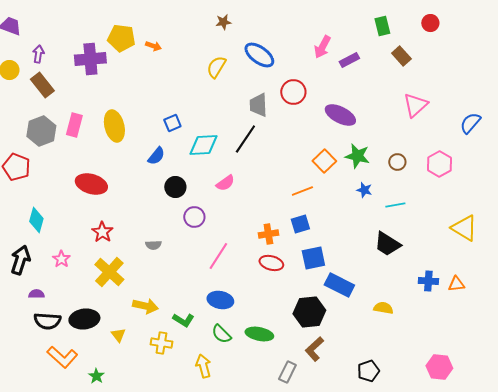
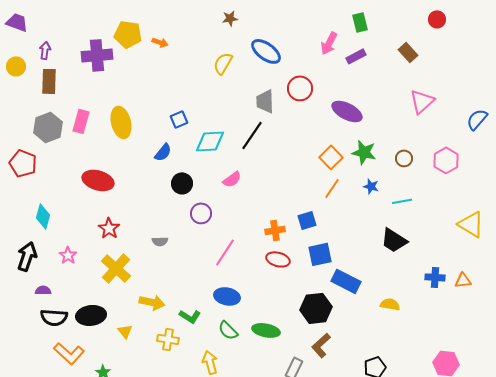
green rectangle: (382, 26) -> (360, 22), moved
brown rectangle: (42, 85) -> (49, 81), turned 40
orange line: (302, 191) -> (332, 188), moved, turned -35

